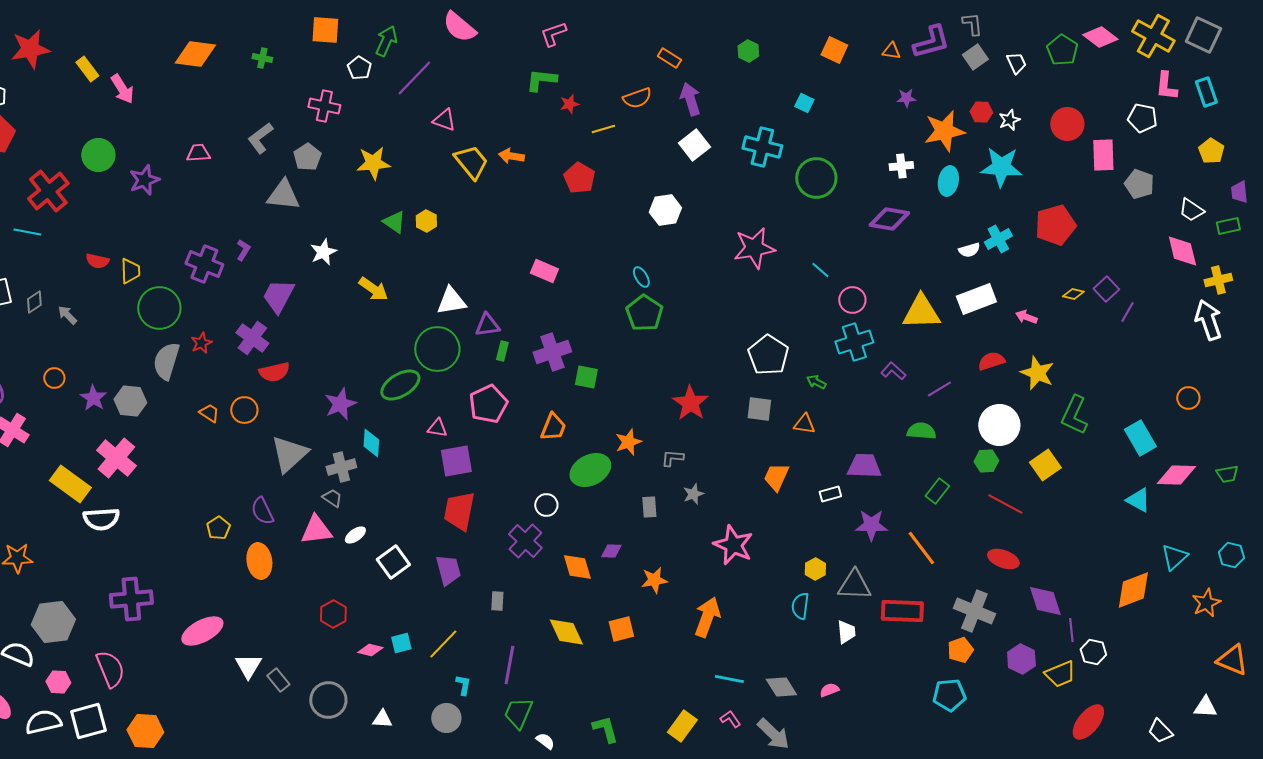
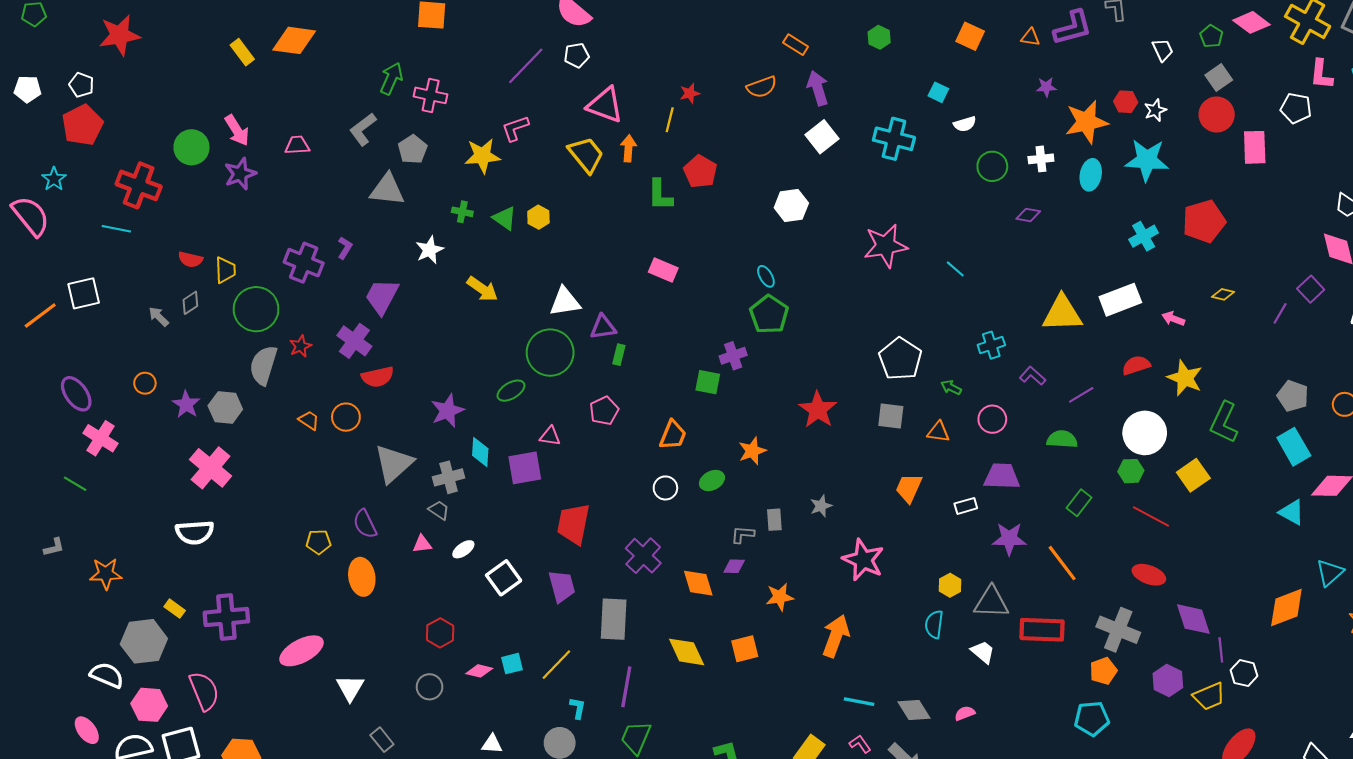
pink L-shape: (553, 34) -> (515, 128), moved
green arrow: (386, 41) -> (391, 79), moved
green pentagon: (1062, 50) -> (1211, 36), size x0.7
gray square: (975, 57) -> (1219, 77), moved
green cross: (262, 58) -> (462, 212), moved
white pentagon: (359, 68) -> (577, 55), moved, turned 30
yellow rectangle: (87, 69) -> (242, 52), moved
green L-shape: (541, 80) -> (660, 195), moved, turned -96
pink arrow: (122, 89) -> (237, 130), moved
pink triangle: (444, 120) -> (605, 105), moved, size x1.5
yellow line: (603, 129) -> (670, 120), moved, turned -60
orange arrow: (511, 156) -> (628, 148), turned 85
green circle: (816, 178) -> (992, 166), moved, size x0.7
gray pentagon: (1139, 184) -> (1293, 396), moved
red cross: (48, 191) -> (139, 185), turned -30
purple diamond: (889, 219) -> (1028, 215), size x0.6
white semicircle: (969, 250) -> (965, 124), moved
purple square: (1106, 289) -> (1311, 289), moved
pink circle: (852, 300) -> (992, 419), moved
gray diamond: (34, 302) -> (190, 303), moved
cyan cross: (854, 342) -> (991, 345), size x0.7
purple cross: (552, 352) -> (733, 356), moved, size x0.7
green ellipse: (400, 385) -> (511, 391), size x0.7
pink pentagon: (488, 404) -> (604, 411), size x0.7
gray L-shape: (672, 458) -> (743, 534), moved
purple square: (456, 461) -> (525, 468), moved
green ellipse: (590, 470) -> (712, 481), size x0.6
yellow rectangle: (70, 484) -> (175, 609), moved, size x0.5
white circle: (546, 505) -> (665, 488), moved
yellow pentagon: (218, 528) -> (318, 542), turned 30
pink triangle: (316, 530) -> (422, 544), size x0.6
gray rectangle: (497, 601) -> (614, 619), size x2.0
white trapezoid: (846, 632) -> (983, 652), turned -45
gray rectangle: (278, 680) -> (382, 740), moved
pink hexagon: (58, 682) -> (149, 705), size x1.4
gray circle: (328, 700) -> (430, 687), moved, size x0.7

